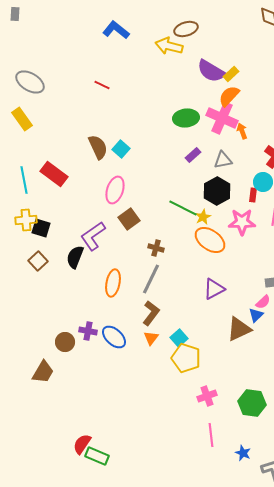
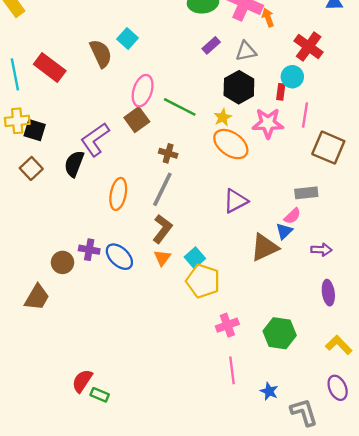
brown semicircle: (98, 147) -> (101, 54), moved
pink ellipse: (115, 190) -> (143, 91), moved
green line: (183, 208) -> (180, 107), moved
green rectangle: (97, 456) -> (100, 395), size x0.7

